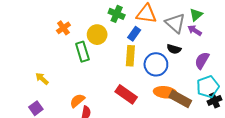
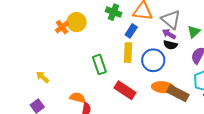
green triangle: (196, 15) -> (194, 32), moved
purple arrow: (195, 30) -> (169, 34), moved
yellow circle: (97, 35) -> (77, 22), moved
green rectangle: (82, 52) -> (99, 64), moved
orange semicircle: (77, 101) -> (78, 98), turned 56

